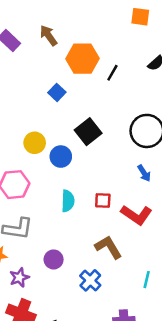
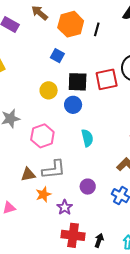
black square: (88, 132) -> (78, 82), moved, turned -35
yellow circle: (35, 143) -> (49, 90), moved
red square: (103, 200) -> (107, 79), moved, size x1.6

